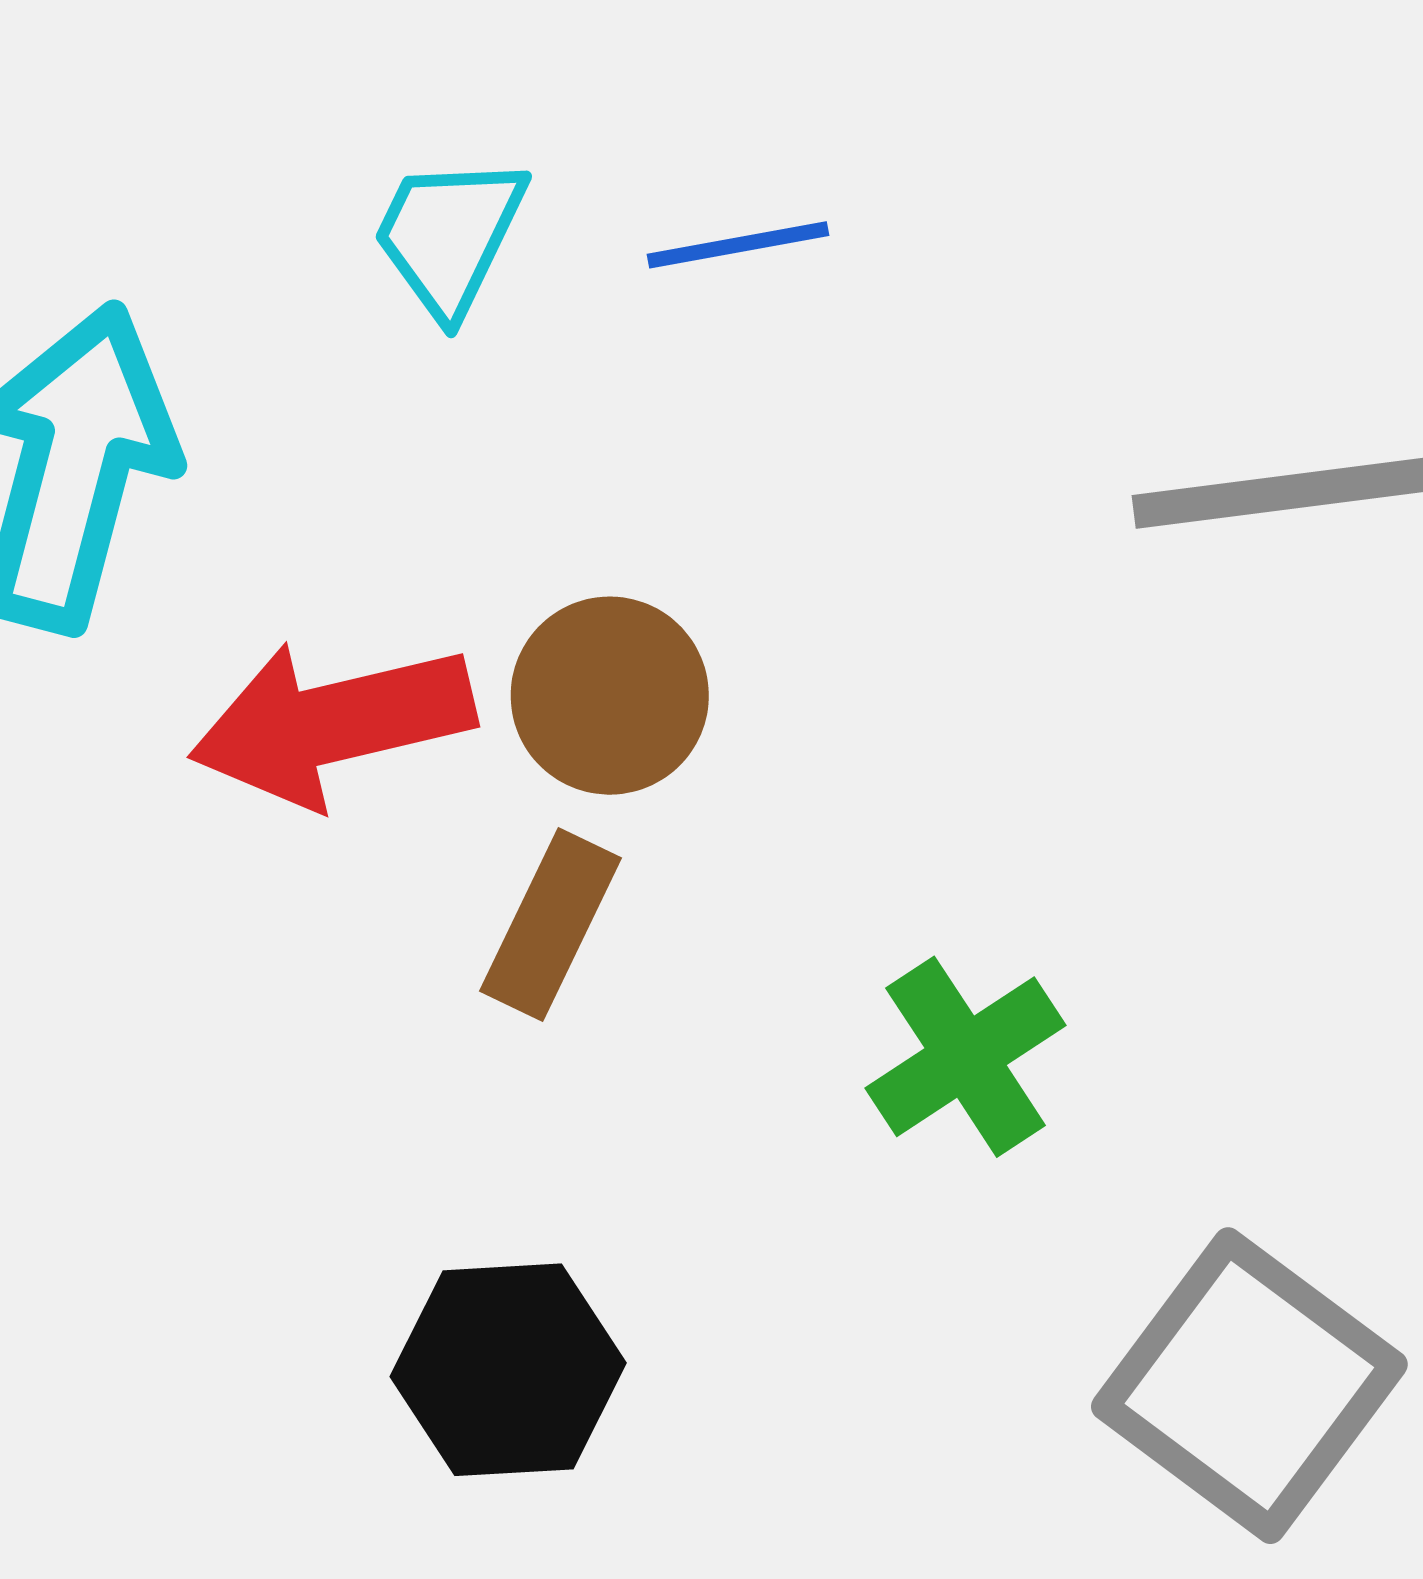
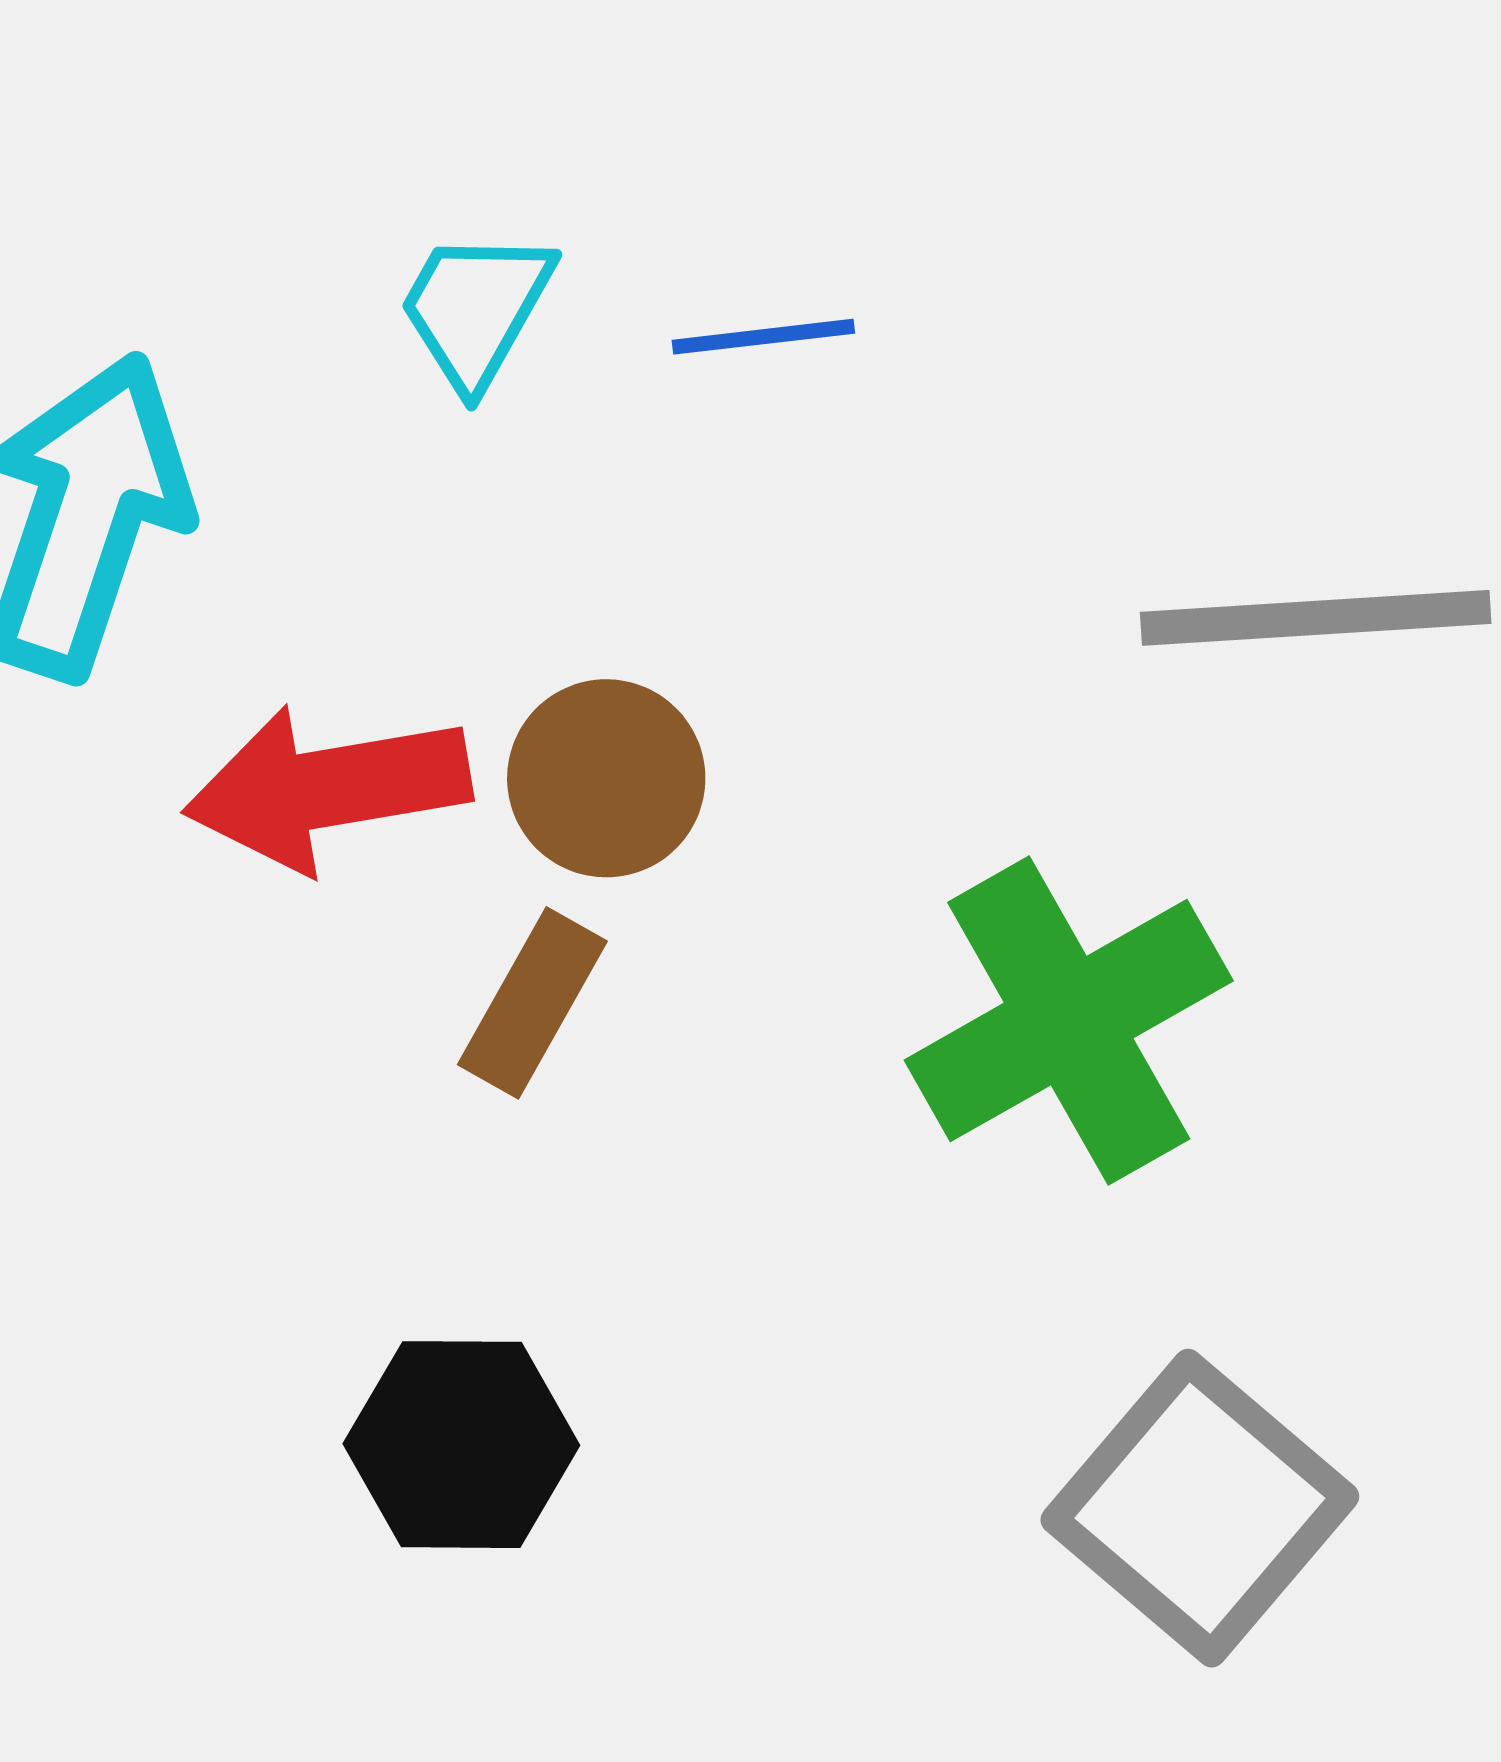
green cross: (966, 1057) -> (1069, 1021), moved, size x1.6

